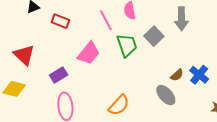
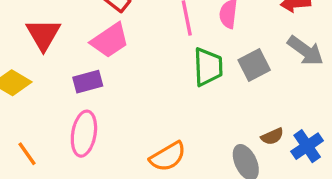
gray arrow: (181, 19) -> (305, 51), turned -70
pink trapezoid: (89, 53) -> (110, 40), moved

